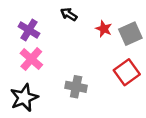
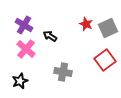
black arrow: (69, 14) -> (50, 36), moved
black star: (24, 98) -> (20, 81), size x0.7

